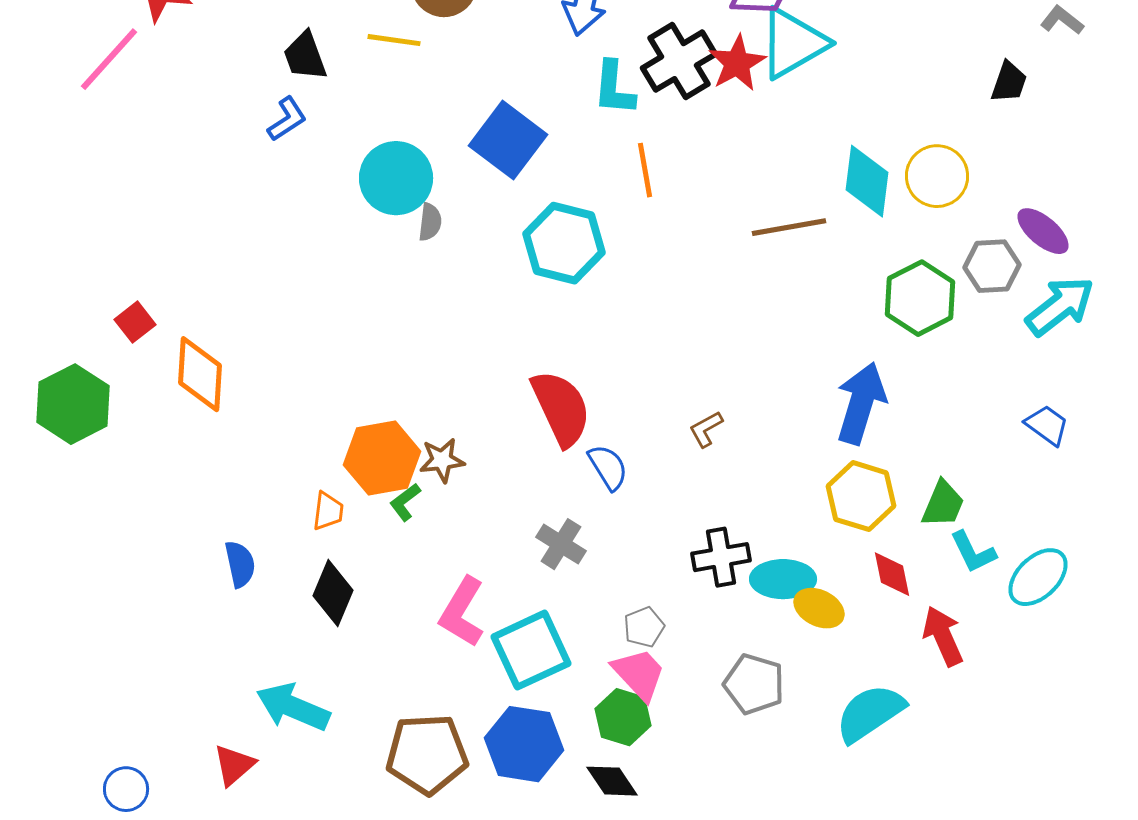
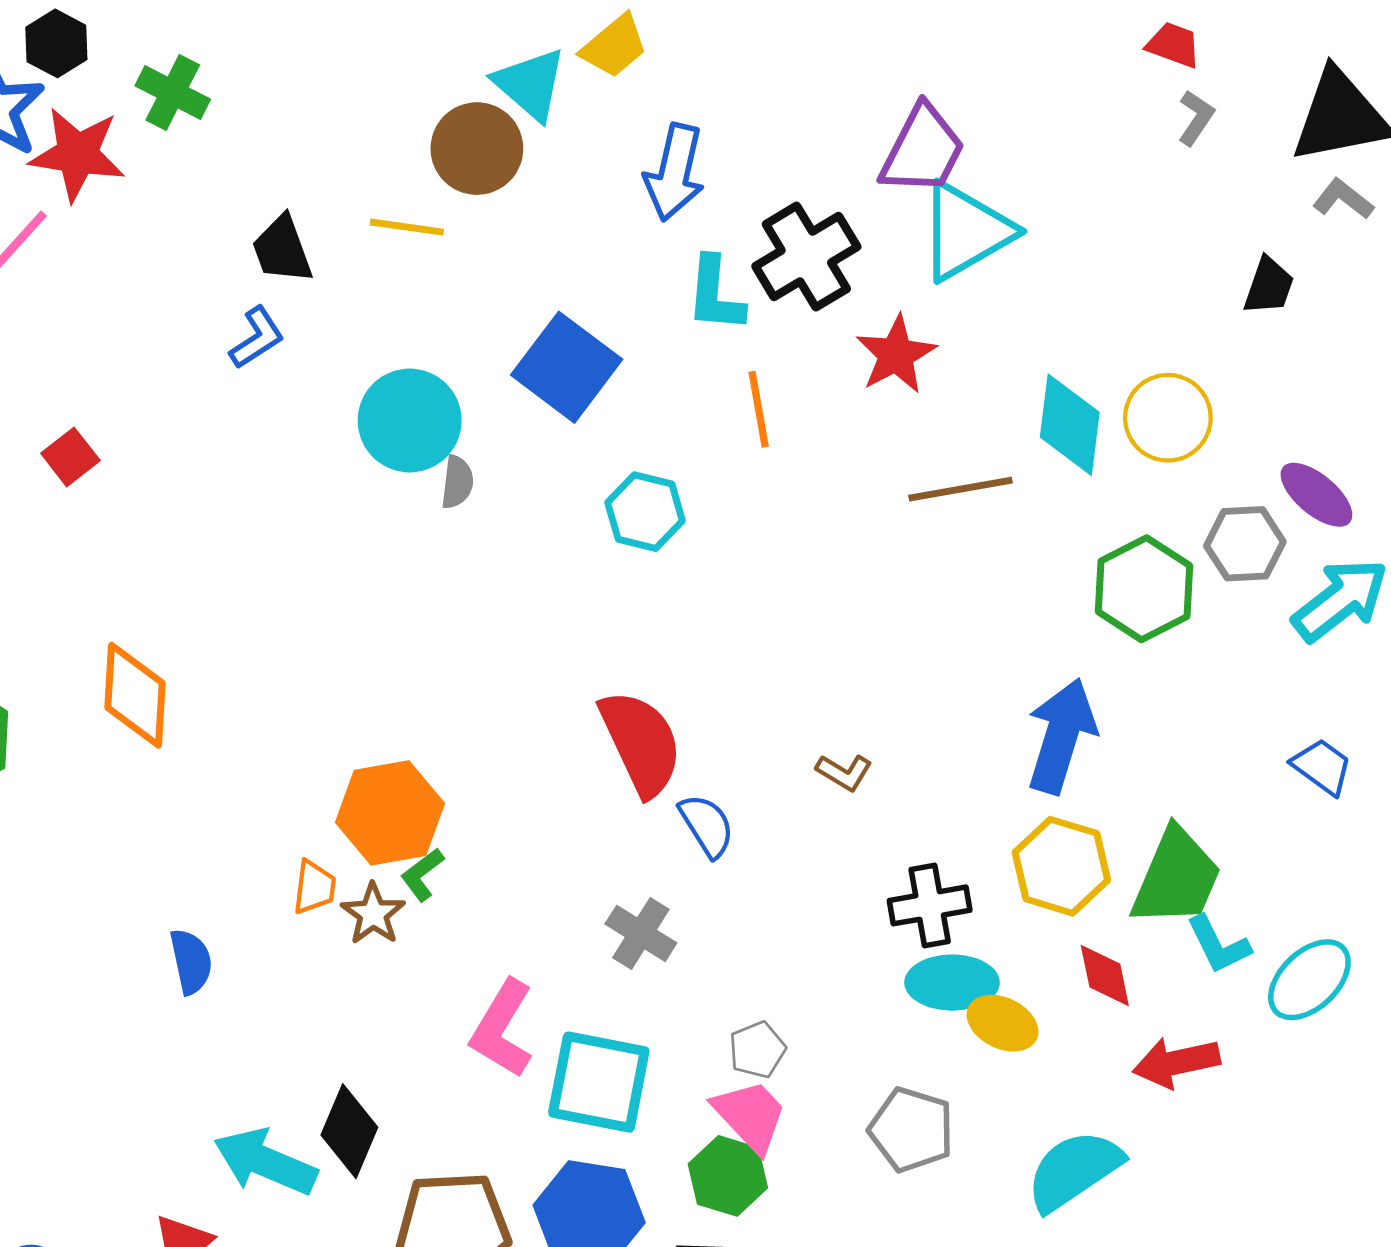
red star: (737, 63) -> (896, 355), moved
cyan hexagon: (564, 243) -> (645, 512), size x0.7
red square: (135, 322) -> (70, 457), moved
brown L-shape: (706, 429) -> (844, 772), turned -120
brown star: (442, 460) -> (373, 914), moved, turned -30
green trapezoid: (943, 504) -> (1176, 877), size x1.5
black cross: (721, 557) -> (930, 905), moved
black diamond: (333, 593) -> (349, 1131), moved
red arrow: (943, 636) -> (1176, 1062), turned -78
cyan square: (531, 650) -> (599, 1082), turned 36

